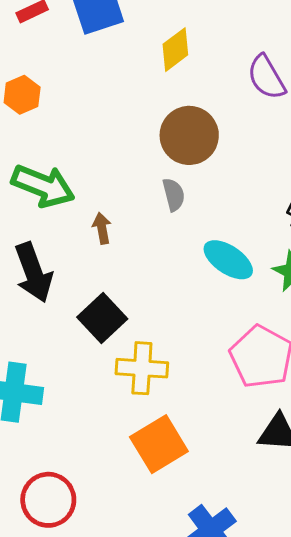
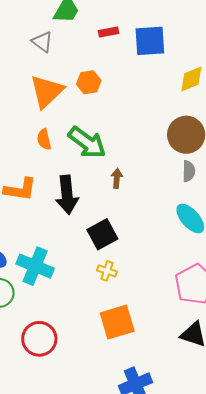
gray semicircle: (174, 195) -> (189, 171), moved
yellow cross: (142, 368) -> (107, 271), moved, size x0.6

